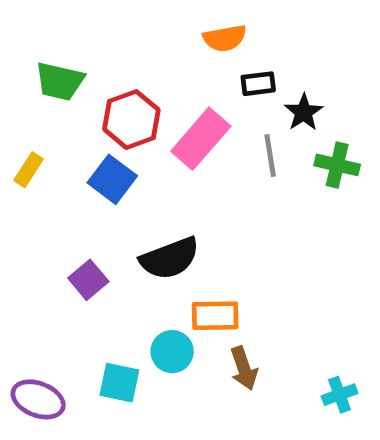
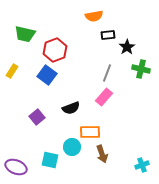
pink rectangle: (201, 139) -> (104, 97), moved, size x0.7
gray line: (270, 155) -> (107, 73), moved, turned 30
black semicircle: (170, 258) -> (71, 108), size x0.7

